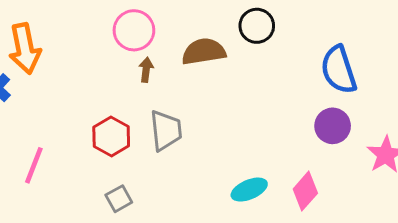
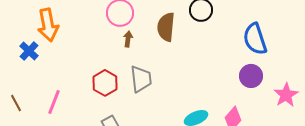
brown semicircle: (204, 52) -> (166, 27), turned -76

